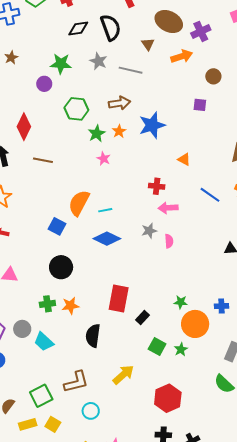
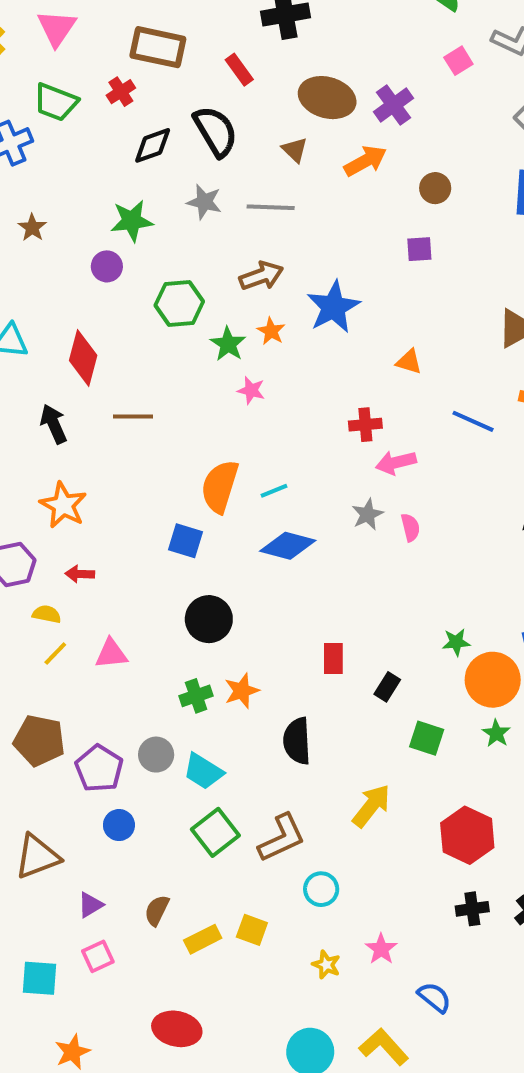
red rectangle: (119, 298) -> (333, 659), size x0.6
green star: (181, 349) -> (496, 733), moved
green square: (41, 396) -> (215, 832), moved

